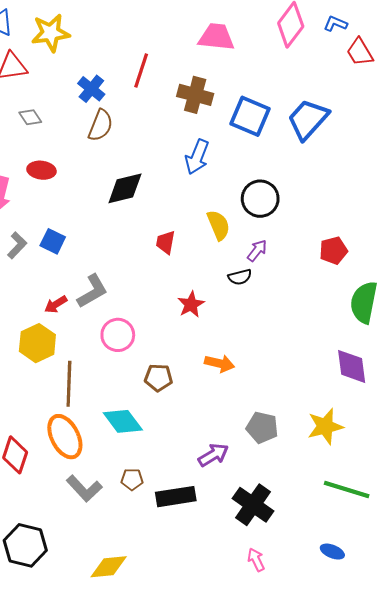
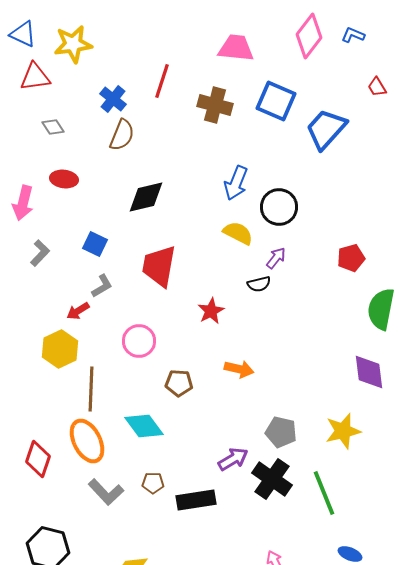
red trapezoid: (360, 52) -> (377, 87), moved, size x0.7
blue square: (250, 116) -> (276, 101), moved
blue arrow: (197, 157) -> (236, 183), moved
yellow semicircle: (218, 225) -> (238, 233), turned -40
blue square: (53, 241) -> (95, 244), moved
red trapezoid: (166, 242) -> (159, 266), moved, size x1.8
gray L-shape: (92, 291) -> (102, 286), moved, size x0.7
green line: (347, 489) -> (324, 493), moved, turned 51
black cross: (253, 505) -> (272, 479), moved

